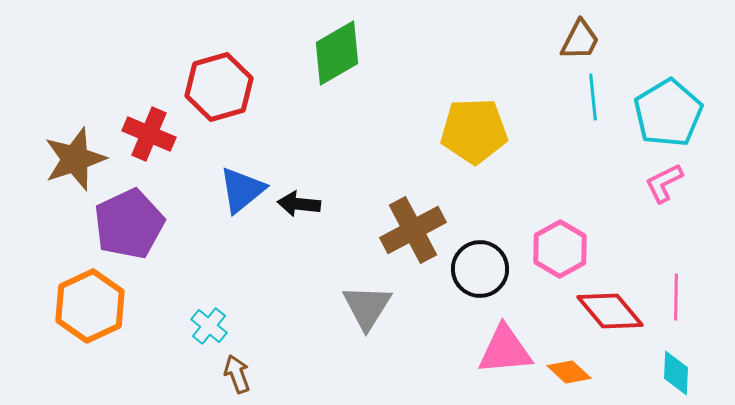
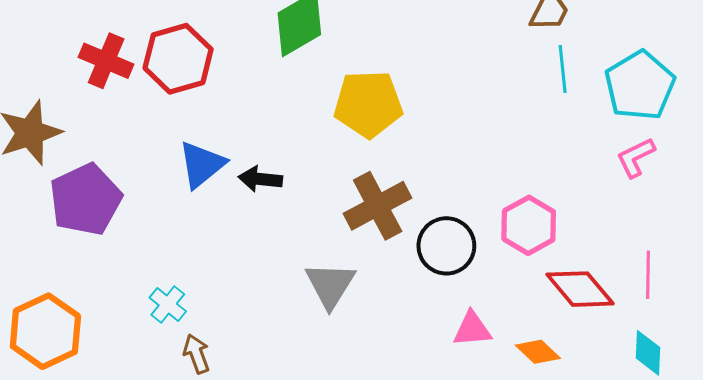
yellow pentagon: (474, 131) -> (368, 104), moved
red cross: (149, 134) -> (106, 61), moved
orange hexagon: (90, 306) -> (45, 331), moved
pink triangle: (505, 350) -> (472, 329), size x0.7

